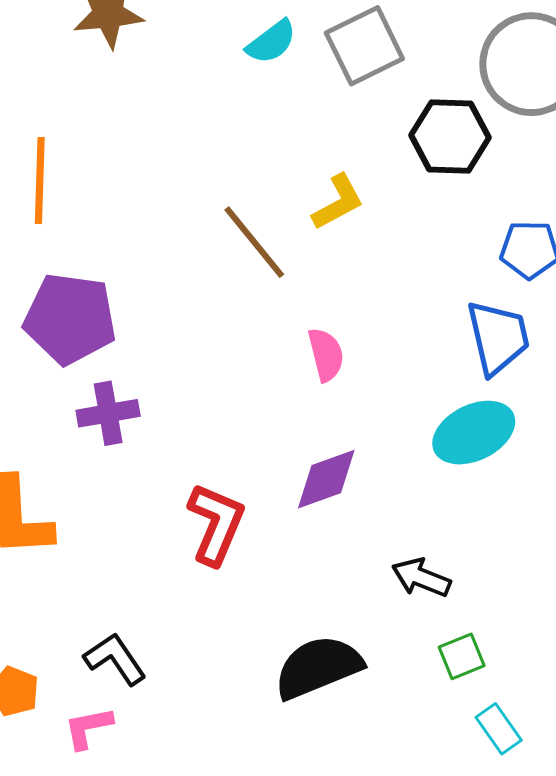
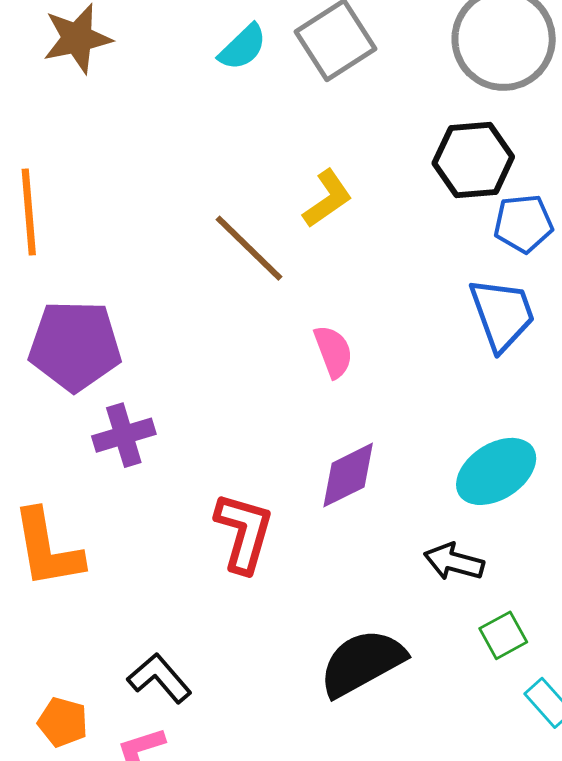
black hexagon: (450, 136) -> (473, 160), moved
cyan ellipse: (474, 433) -> (496, 471), moved

